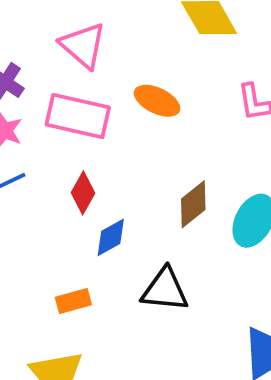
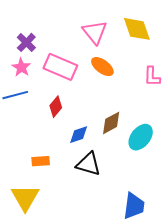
pink triangle: (83, 45) -> (95, 32), moved
blue diamond: (111, 237) -> (79, 135), moved

